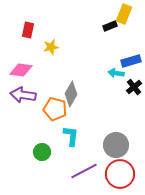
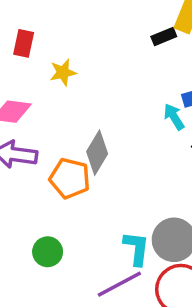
cyan arrow: (116, 73) -> (174, 117), turned 49
cyan L-shape: (71, 136) -> (136, 248), moved

